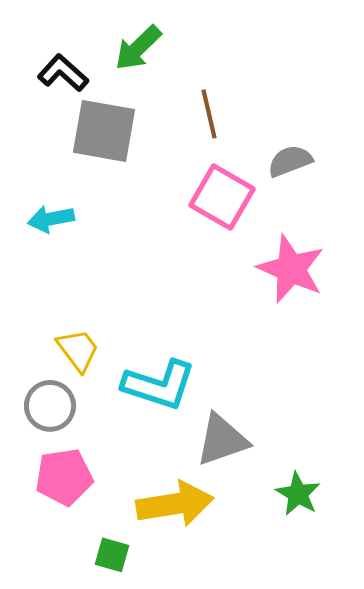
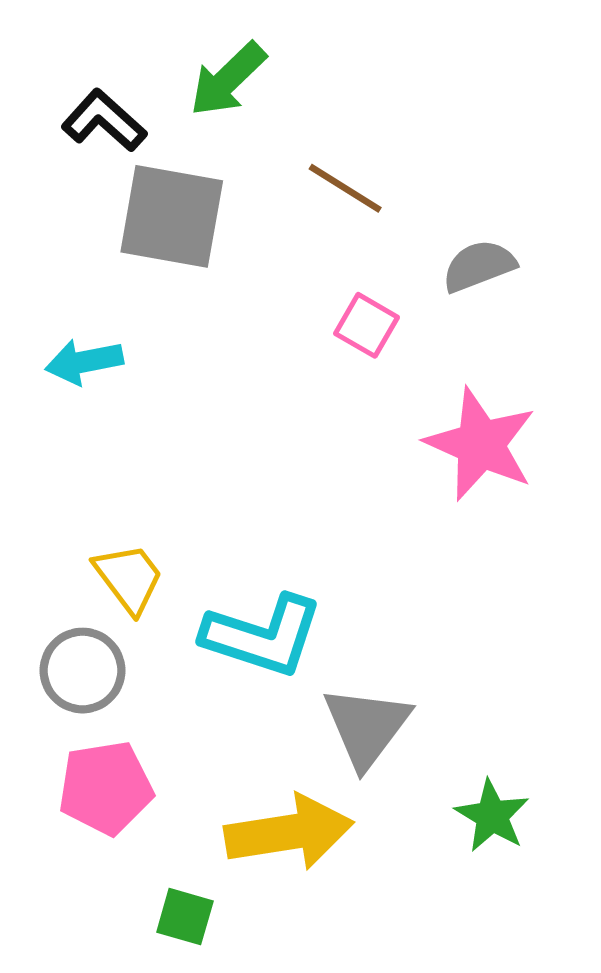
brown line: (209, 114) -> (345, 188), turned -45
pink square: (222, 197) -> (367, 325), size x0.6
gray triangle: (222, 440) -> (367, 727), turned -34

